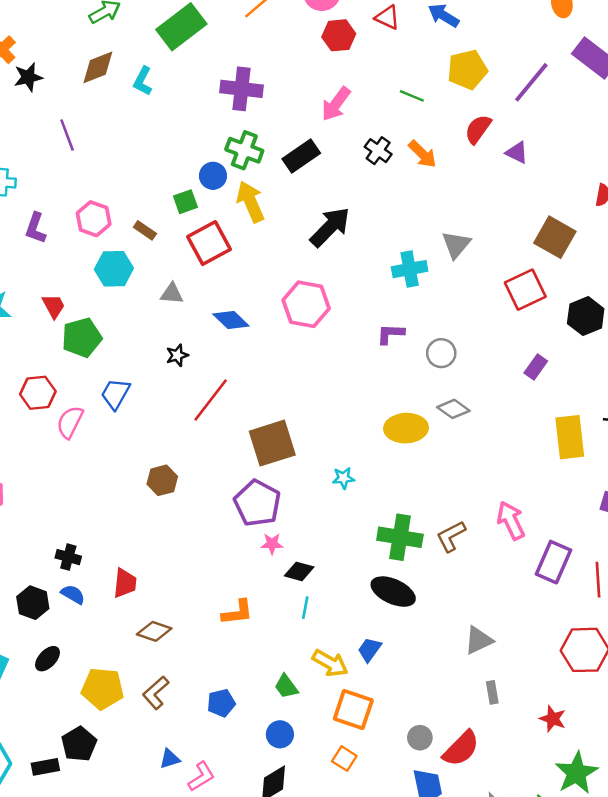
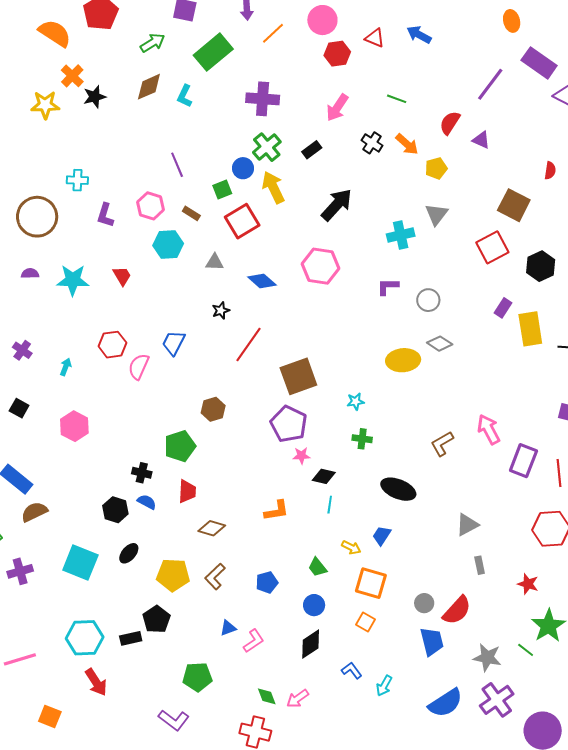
yellow pentagon: (467, 70) -> (436, 168), moved, size x0.7
purple line: (67, 135) -> (177, 165), moved
green cross: (244, 150) -> (267, 147), turned 32
black rectangle: (301, 156) -> (312, 150), size x0.7
green pentagon: (82, 338) -> (180, 446), moved
yellow rectangle: (570, 437) -> (530, 329), moved
green cross: (400, 537) -> (362, 439), moved, size x0.6
yellow arrow: (330, 663) -> (351, 547), size x0.7

